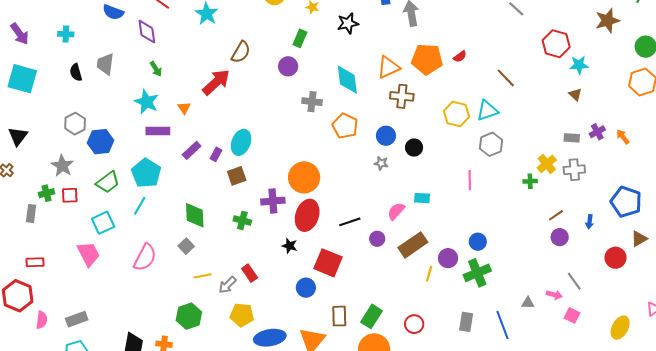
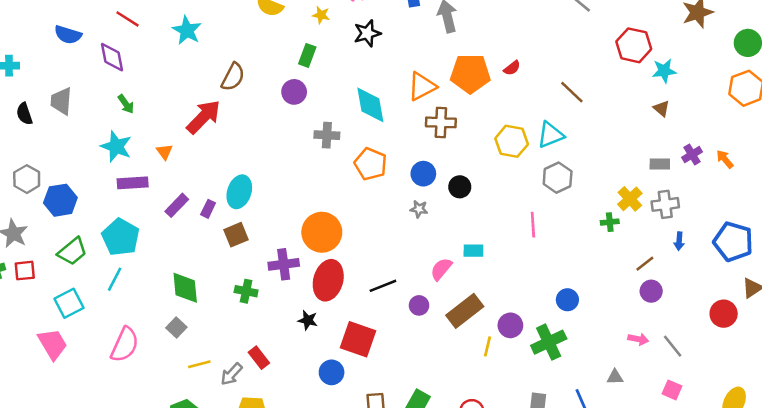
blue arrow: (590, 222) -> (679, 241), moved
blue circle: (478, 242) -> (567, 300), moved
pink arrow: (554, 295) -> (638, 339), moved

